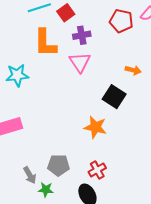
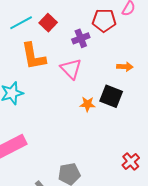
purple cross: (82, 35) -> (81, 38), moved
orange star: (95, 127) -> (87, 104), moved, size x0.7
red cross: (97, 170) -> (131, 161), moved

